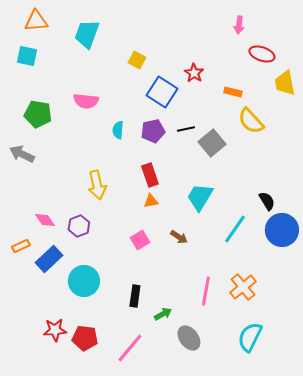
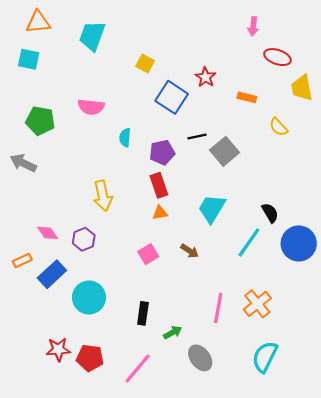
yellow semicircle: (251, 121) -> (279, 127), moved, size x0.7
purple pentagon: (153, 131) -> (162, 152), moved
black semicircle: (267, 201) -> (270, 213), moved

